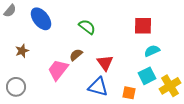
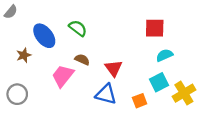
blue ellipse: (41, 19) -> (44, 36), moved
green semicircle: (87, 27) -> (78, 28), moved
brown semicircle: (76, 55) -> (82, 60), turned 64
orange square: (129, 93) -> (140, 101), turned -32

